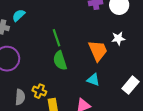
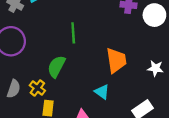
white star: (118, 38) -> (155, 68), moved
green semicircle: (60, 61) -> (56, 67), moved, turned 30

